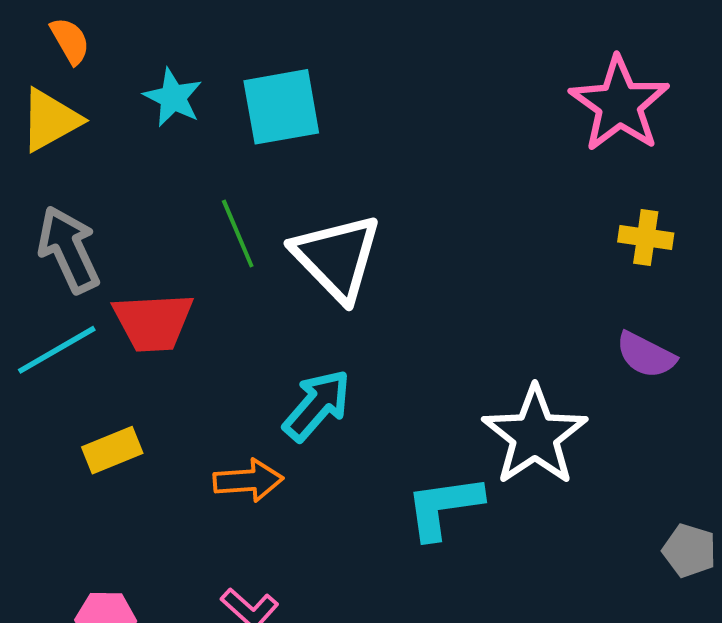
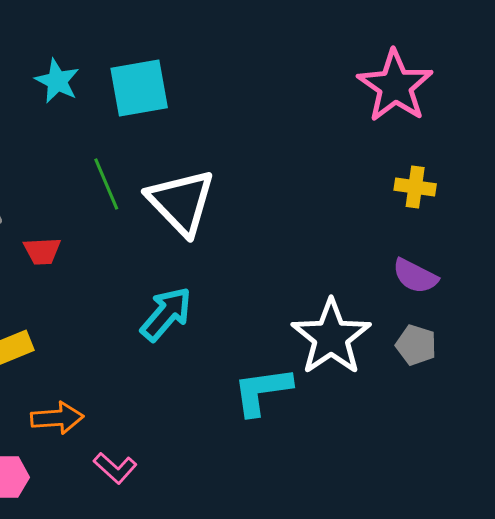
red trapezoid: (153, 322) -> (42, 251), size x0.6
orange arrow: (248, 480) -> (57, 418), moved
gray pentagon: (689, 550) -> (416, 345), moved

